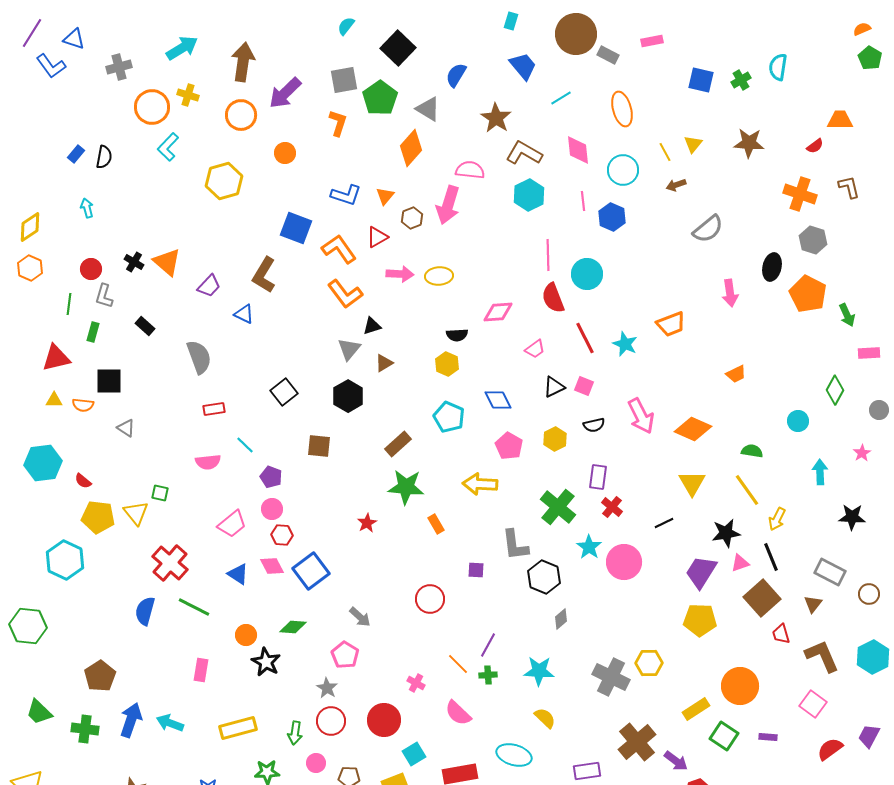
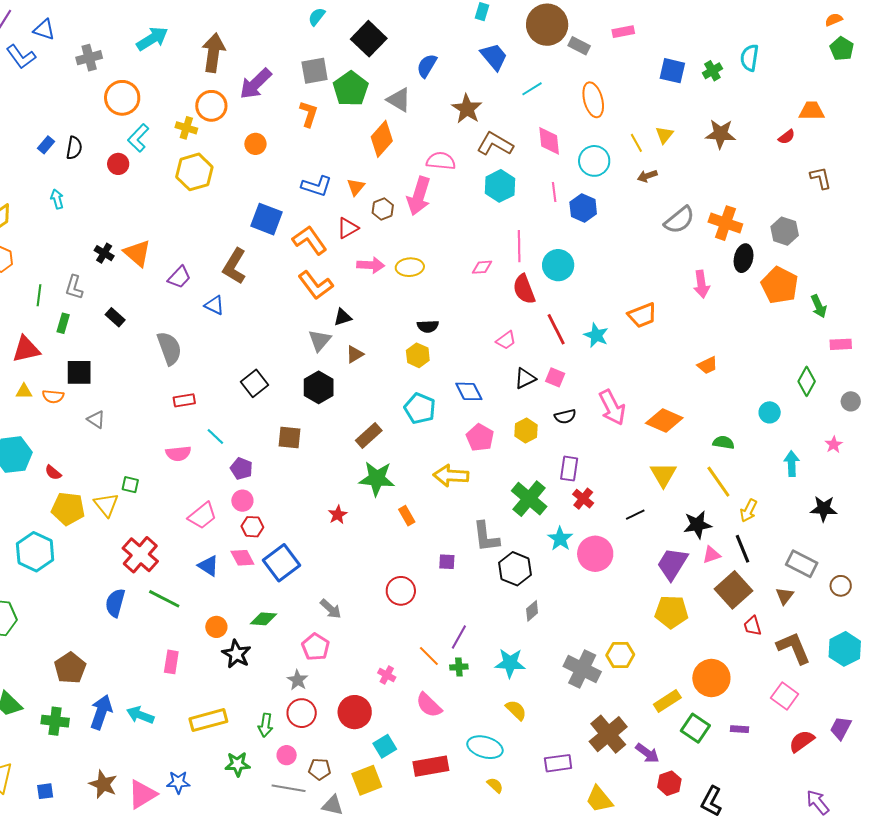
yellow cross: (188, 95) -> (186, 128), moved
orange cross: (800, 194) -> (725, 223), moved
red circle: (91, 269) -> (118, 164), moved
pink diamond: (498, 312) -> (482, 267), moved, size x0.7

